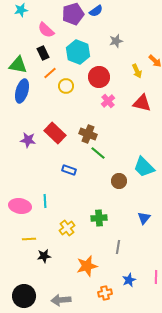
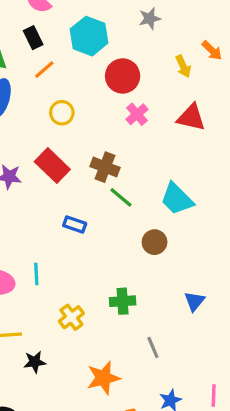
yellow circle: (66, 86) -> (62, 113), moved
cyan trapezoid: (144, 167) -> (177, 199), moved
gray line: (118, 247) -> (153, 348), turned -32

